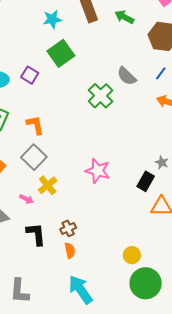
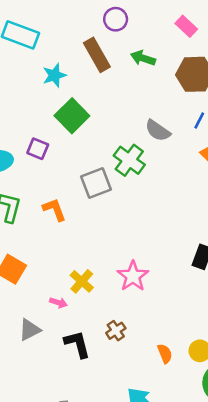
gray square: (34, 157) -> (96, 183), moved, turned 35
pink star: (98, 171) -> (133, 276), moved, turned 30
orange semicircle: (70, 250) -> (165, 354), moved

